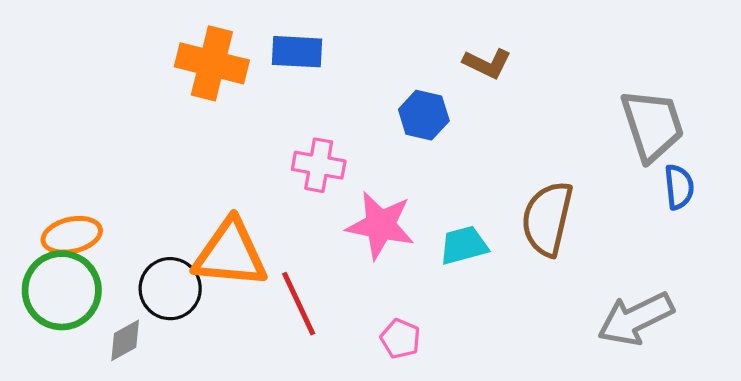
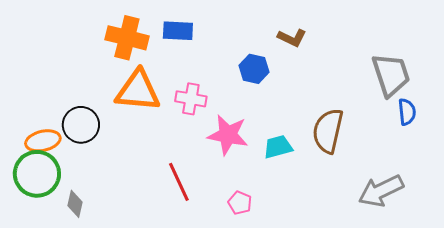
orange triangle: (230, 254) -> (138, 91), moved
black circle: (170, 289) -> (81, 125), moved
gray diamond: (125, 340) -> (75, 204), turned -48

